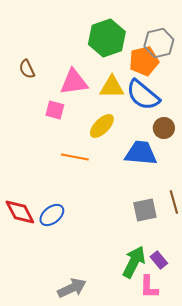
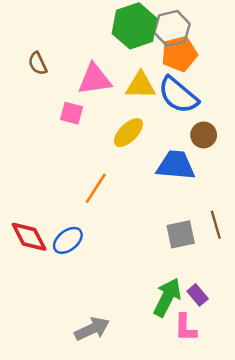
gray hexagon: (159, 43) -> (172, 28), moved
orange line: (75, 157) -> (96, 188), moved, turned -68

